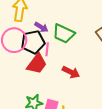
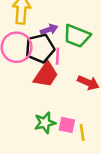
purple arrow: (41, 27) -> (49, 29), turned -48

